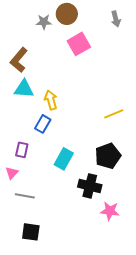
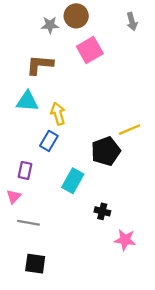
brown L-shape: (19, 60) -> (40, 65), moved, turned 55
black pentagon: (108, 156) -> (106, 151), moved
black cross: (90, 186) -> (102, 211), size x0.6

